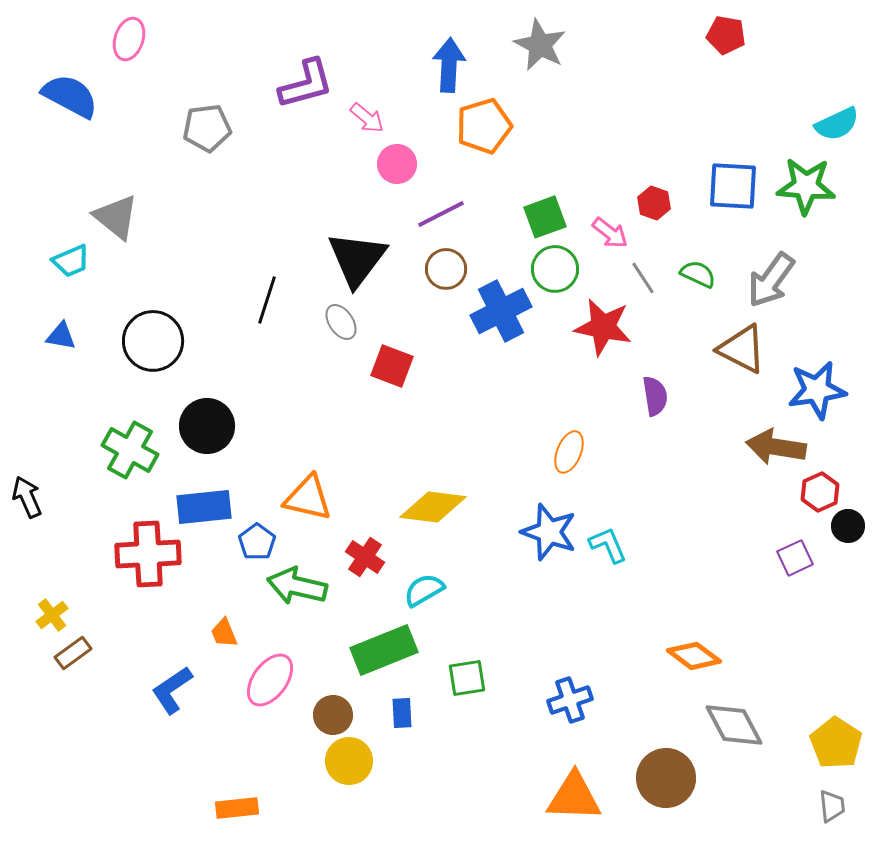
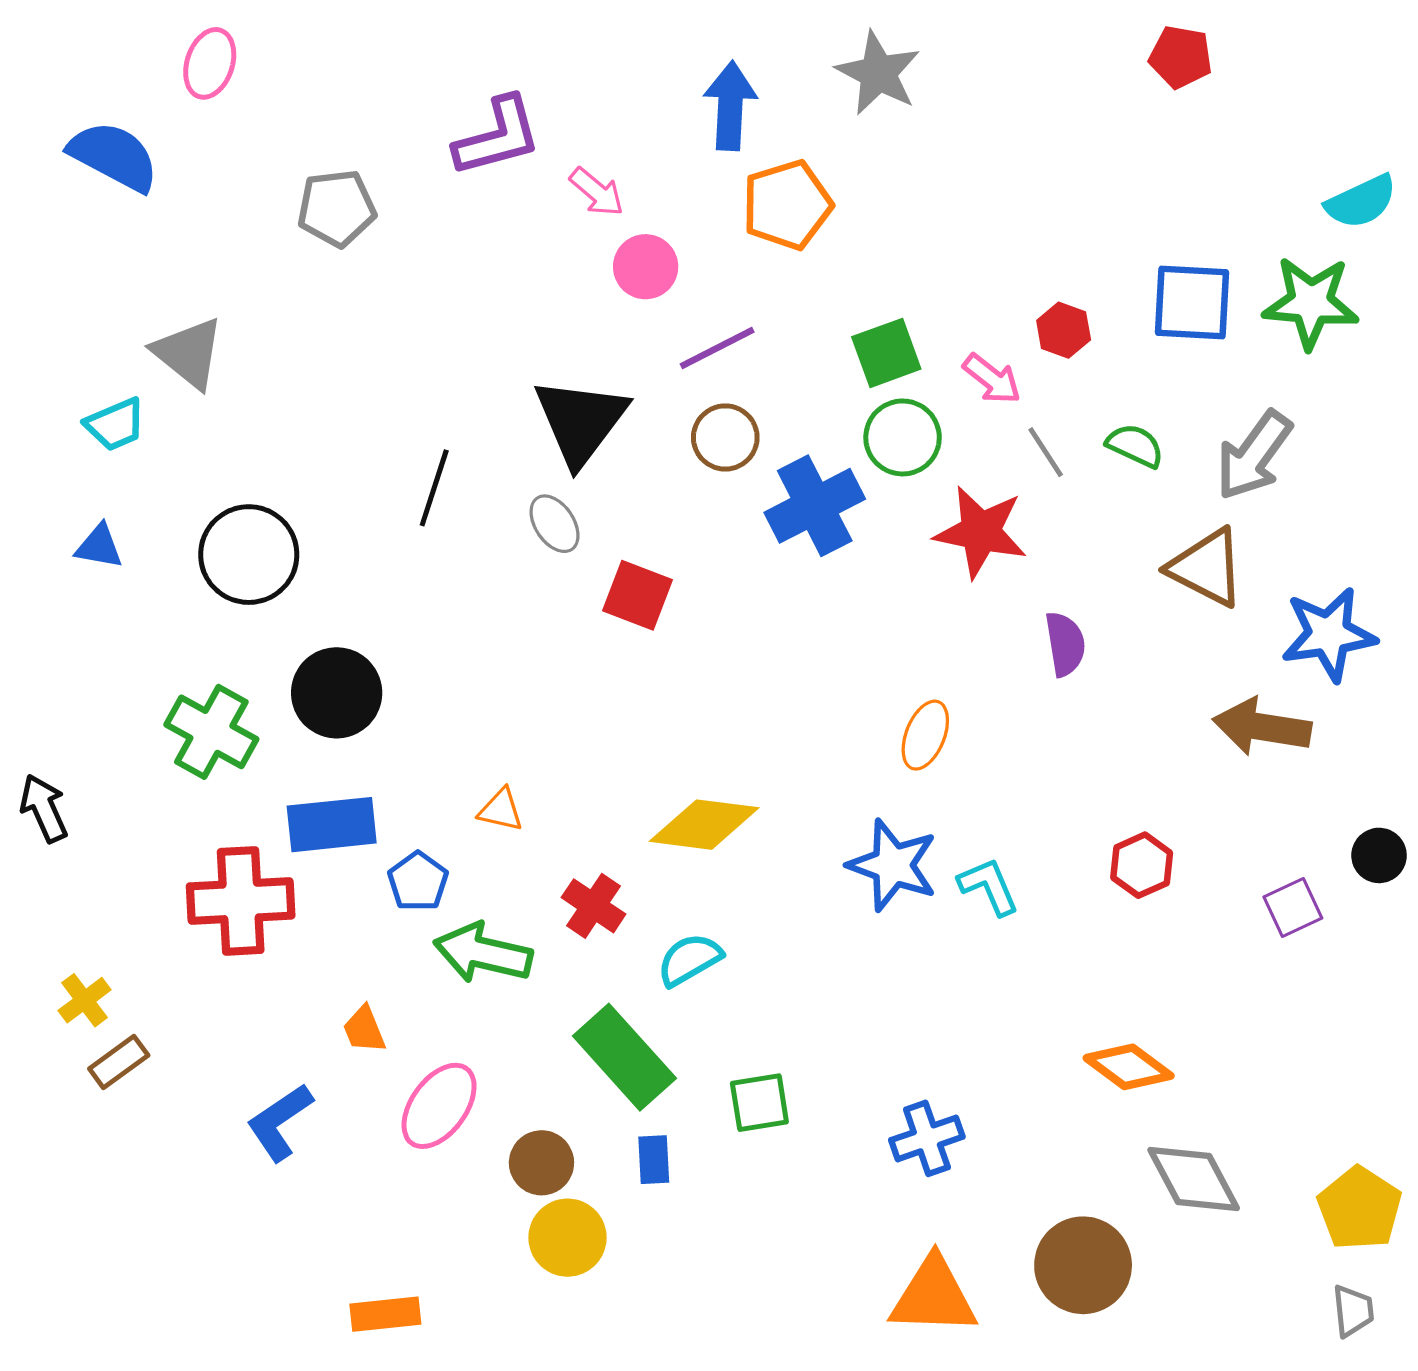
red hexagon: (820, 492) -> (1142, 865), moved
orange triangle: (308, 498) -> (501, 810), size x0.6
green rectangle: (384, 650) -> (624, 1057), turned 70

